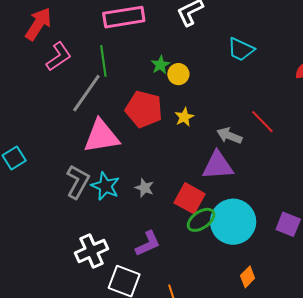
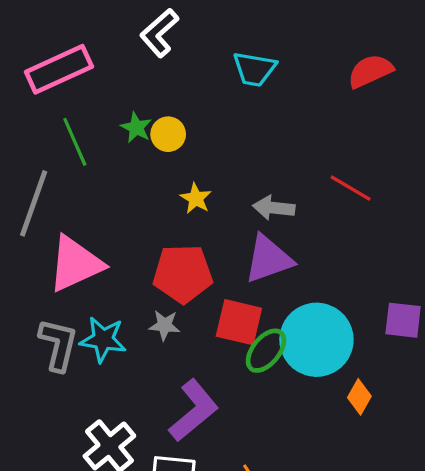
green line: (103, 61) -> (75, 142), moved
red pentagon: (144, 109) -> (183, 274), moved
red line: (262, 122) -> (351, 188), moved
purple L-shape: (148, 244) -> (194, 410), size x1.4
orange diamond: (248, 277) -> (359, 397), moved

